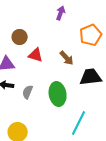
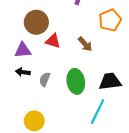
brown circle: (20, 37) -> (36, 22), size x1.5
black trapezoid: (91, 77) -> (110, 81), moved

